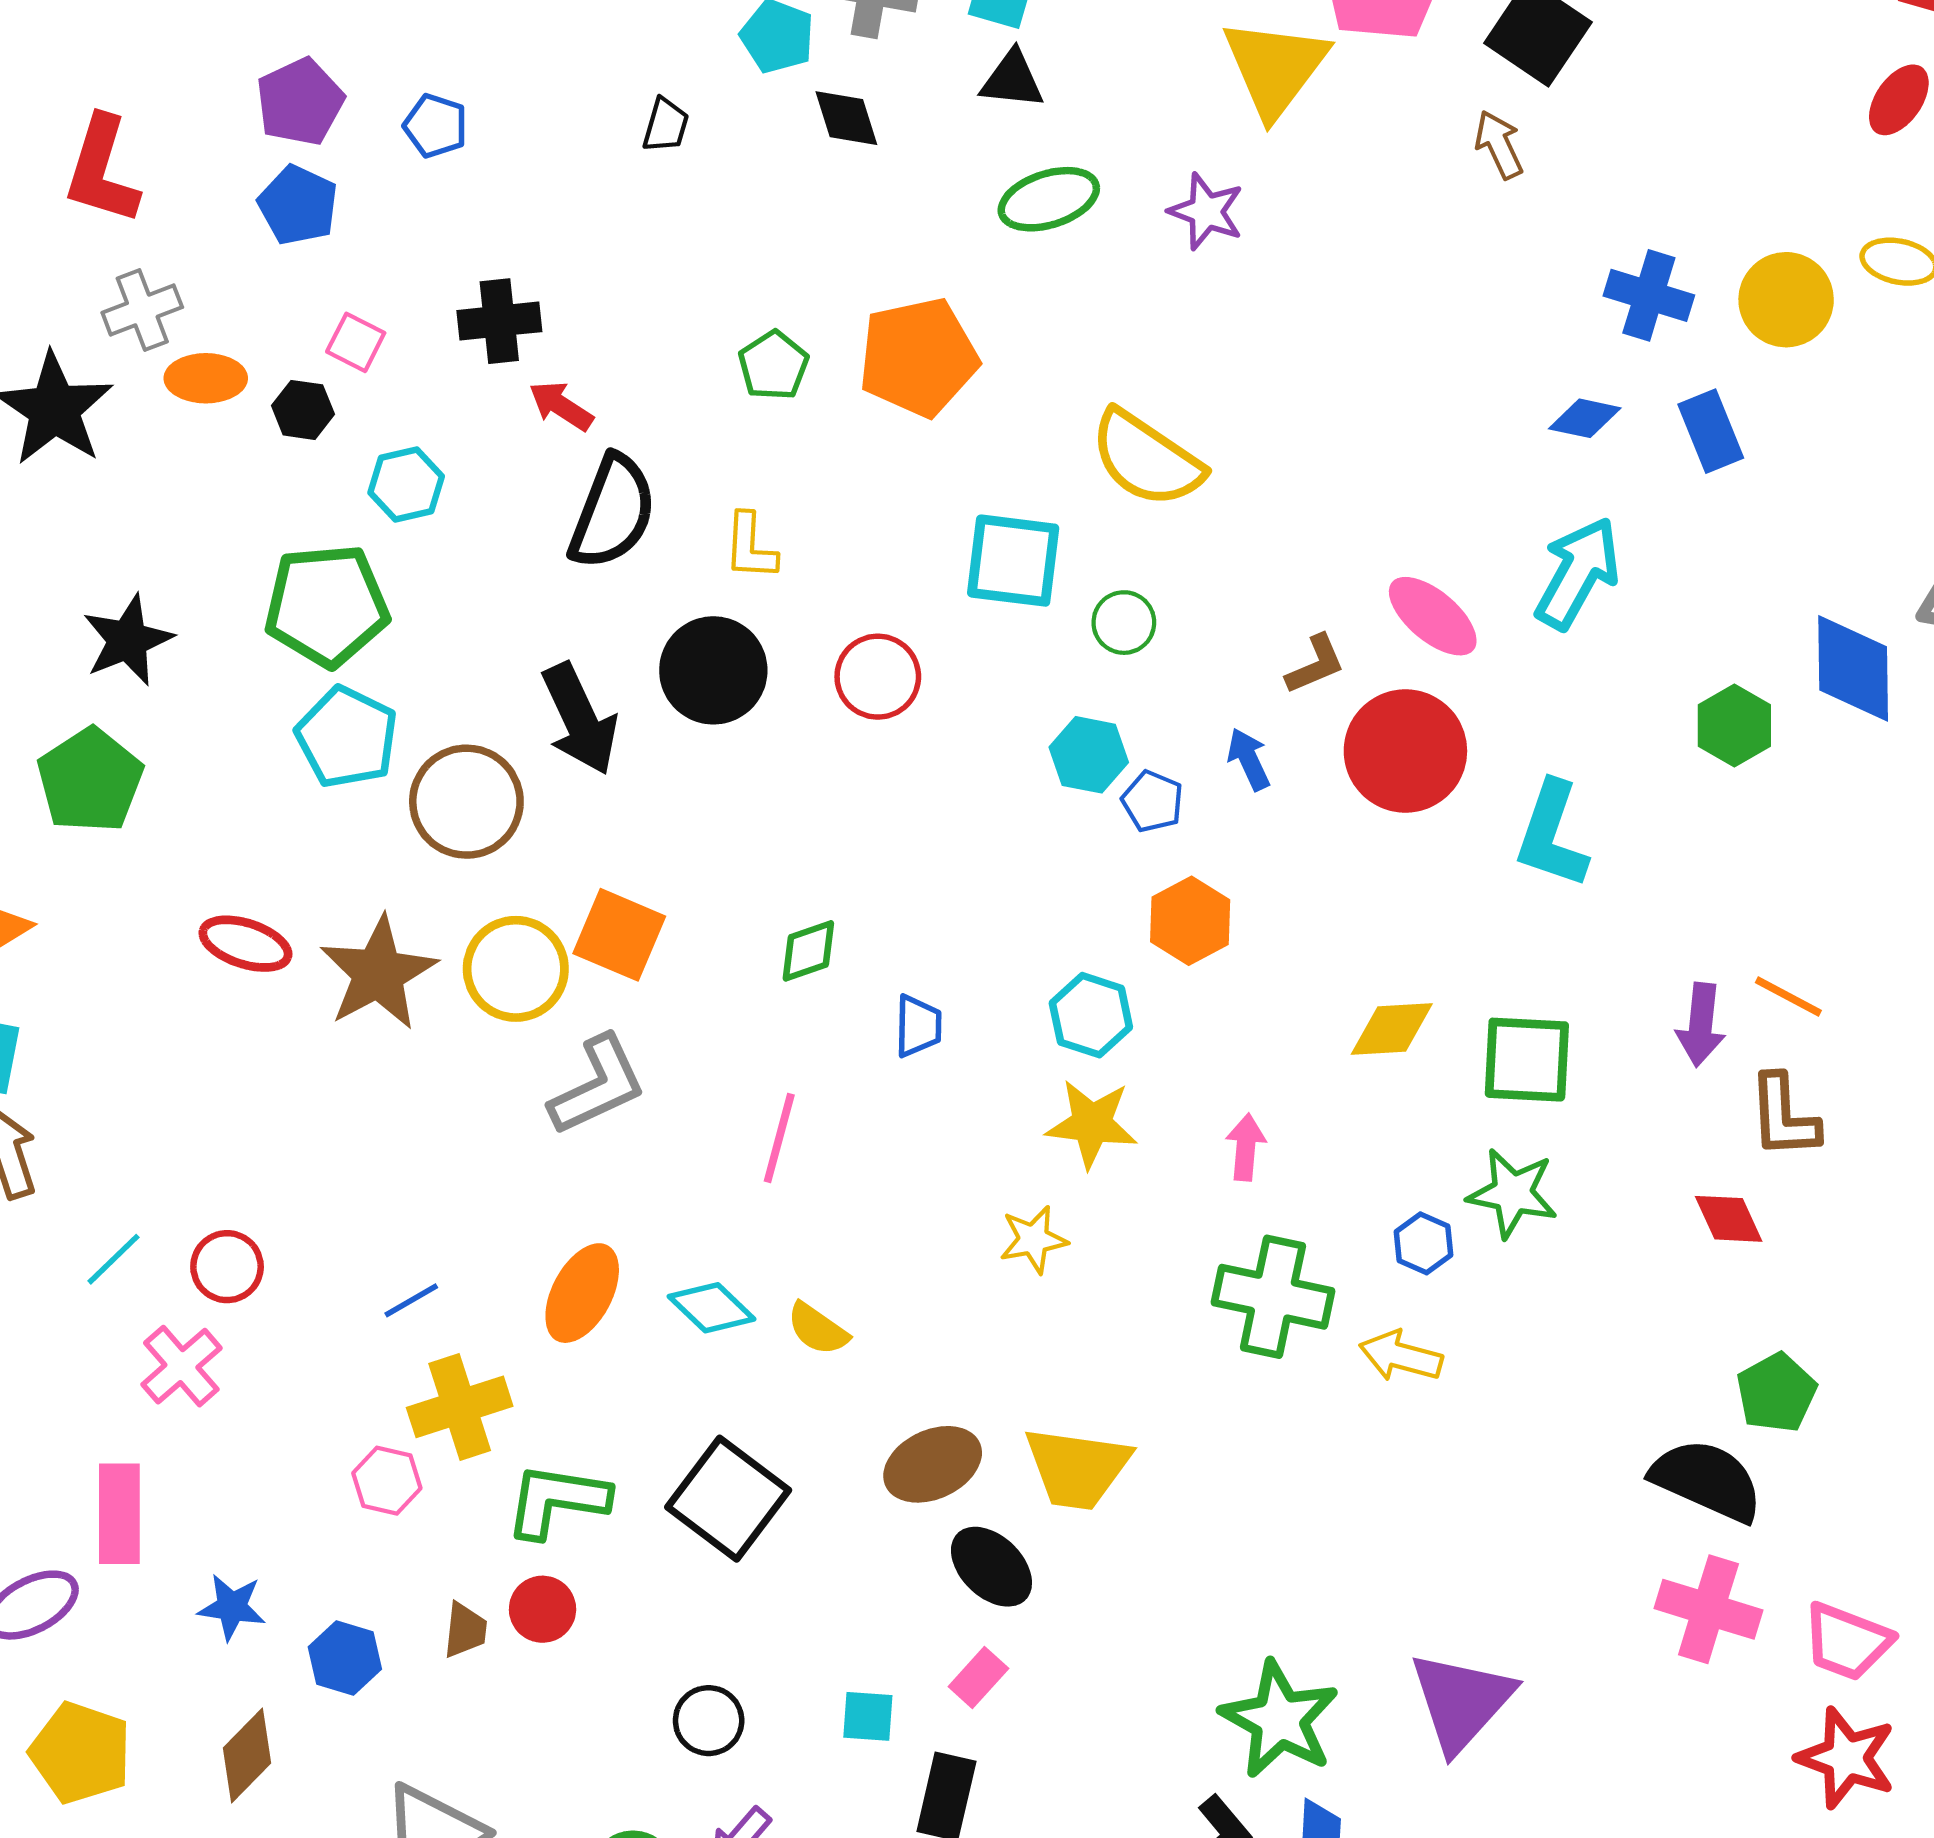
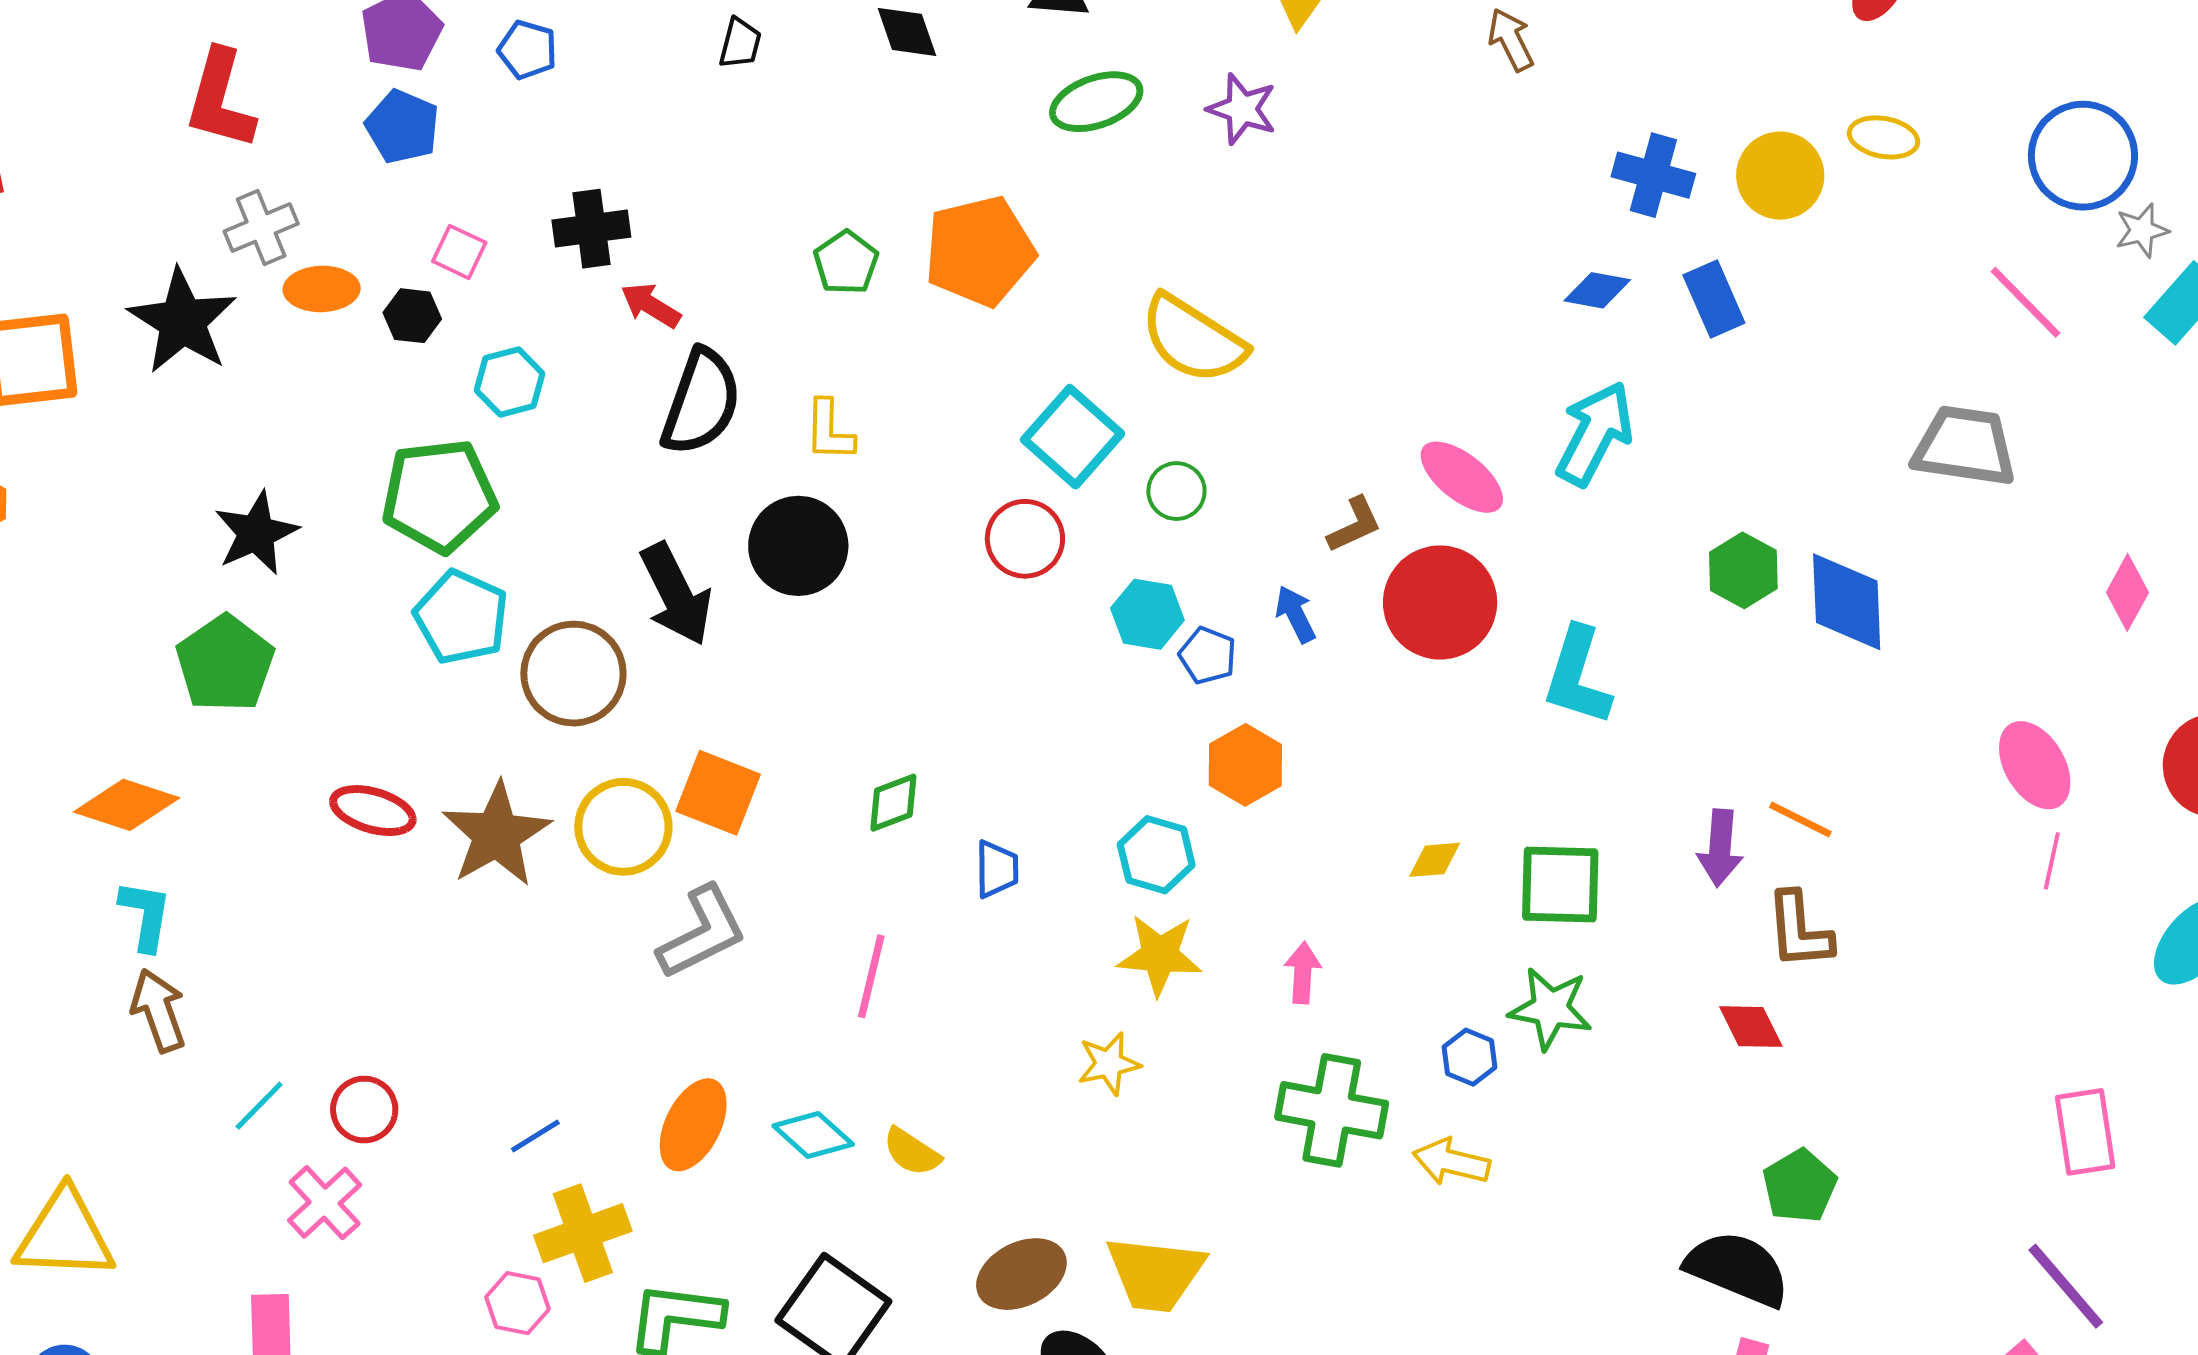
cyan square: (1013, 561) -> (1073, 437), turned 36
blue diamond: (1853, 668) -> (1847, 602), moved
red circle: (878, 677) -> (1025, 539), moved
yellow diamond: (1392, 1029) -> (1435, 860), size x0.7

